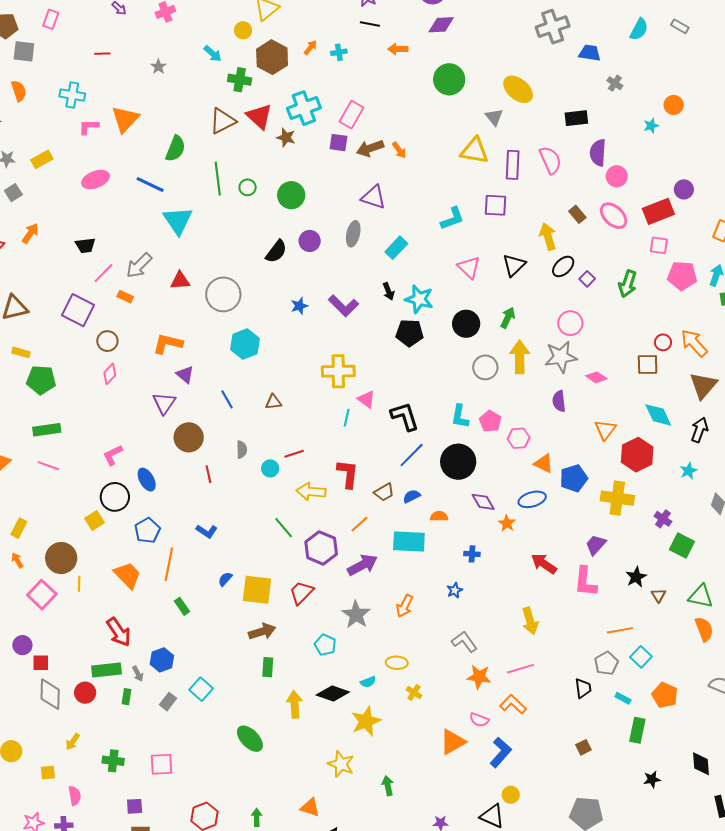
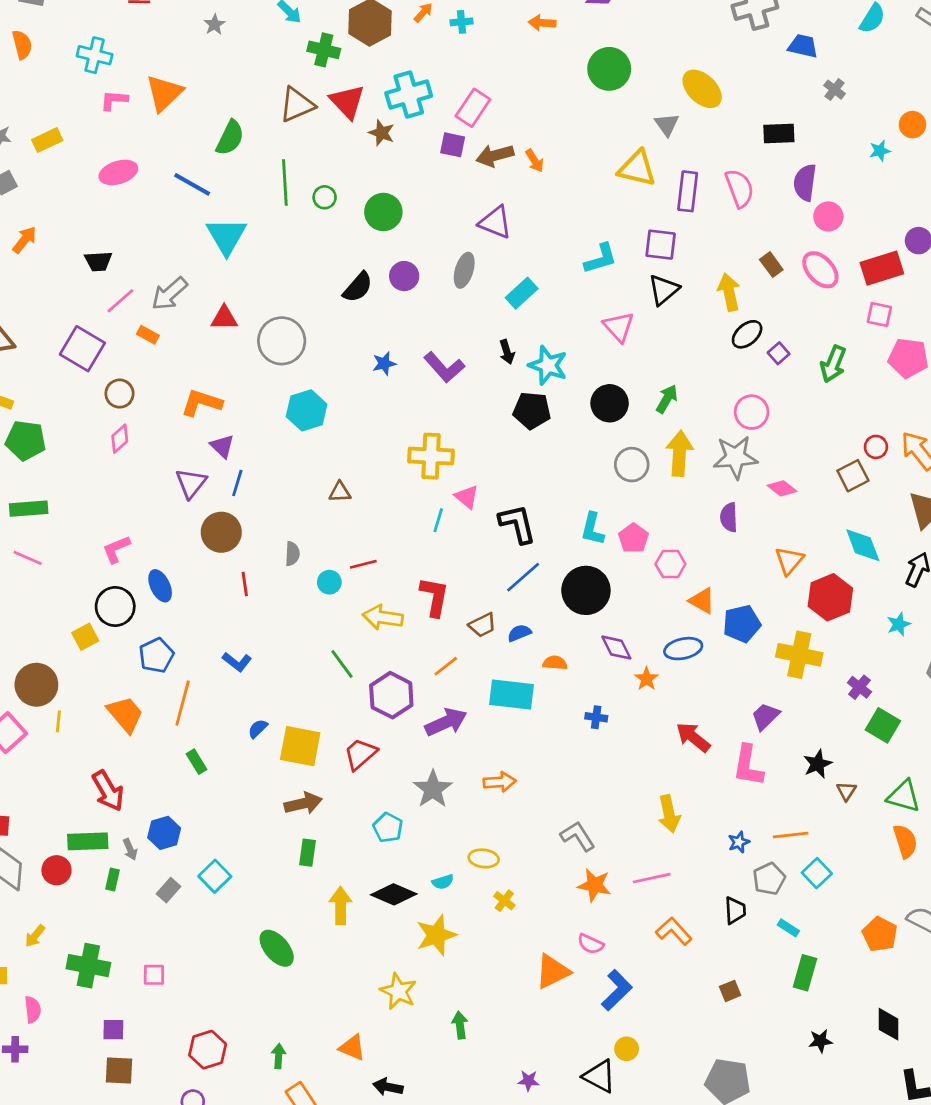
black triangle: (514, 265) -> (664, 290), moved
brown square: (648, 365) -> (853, 476), turned -30
blue line: (227, 399) -> (237, 483), moved, turned 42
blue star: (455, 590) -> (739, 842), moved
orange arrow: (405, 606) -> (500, 782), turned -125
orange pentagon: (665, 695) -> (880, 934), moved
orange L-shape: (513, 704) -> (674, 931), moved
green cross: (113, 761) -> (88, 966), size x1.4
pink square: (162, 764) -> (154, 975), size x0.7

